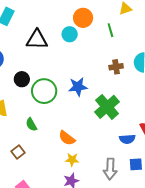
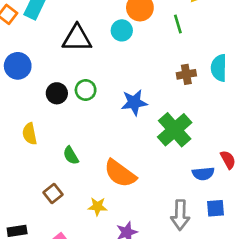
green circle: (44, 91) -> (86, 90), moved, size x0.6
orange semicircle: (67, 138) -> (120, 173), size x1.4
yellow star: (72, 160) -> (97, 206), moved

